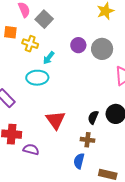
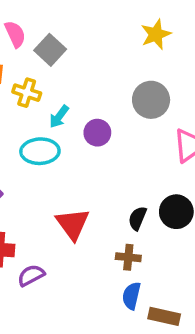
purple circle: (78, 45) -> (97, 133), moved
purple semicircle: (31, 149) -> (31, 275), turned -42
blue semicircle: (79, 161) -> (131, 296), moved

